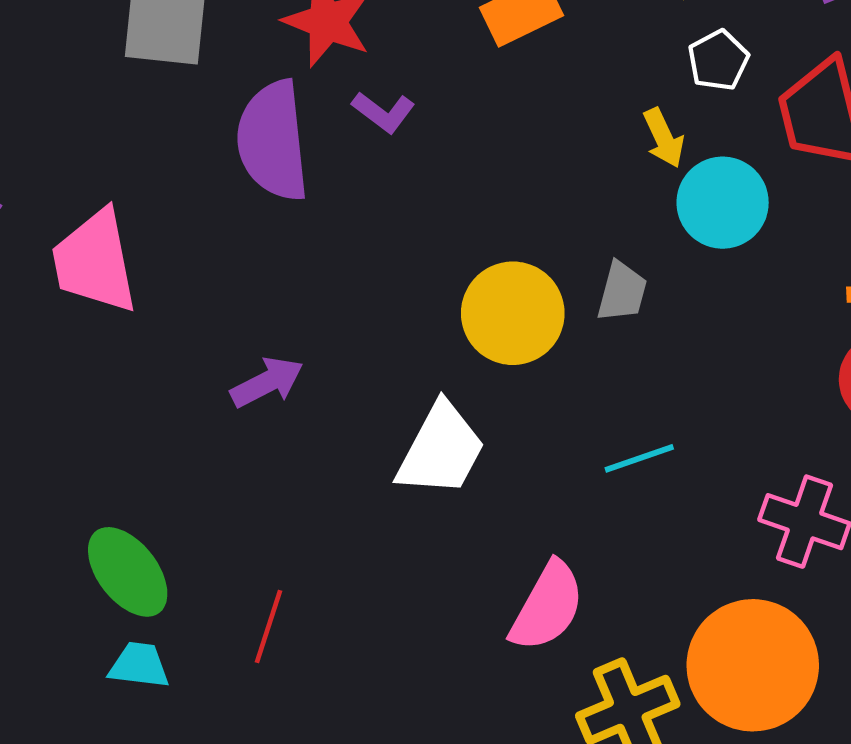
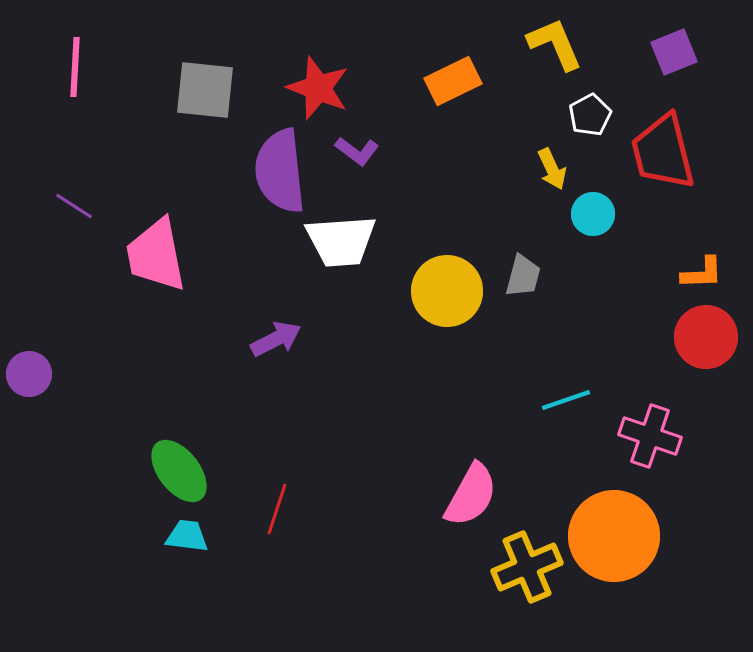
cyan circle: (723, 203) -> (593, 214), size x0.7
white trapezoid: (441, 450) -> (341, 241), moved, turned 58
cyan line: (639, 458) -> (566, 400), moved

